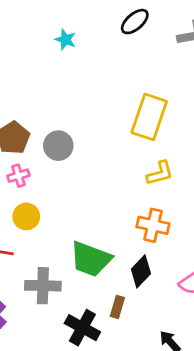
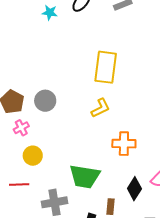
cyan star: (65, 40) -> (50, 13), moved
yellow L-shape: (160, 173) -> (101, 108), moved
black diamond: (141, 271) -> (134, 189), moved

